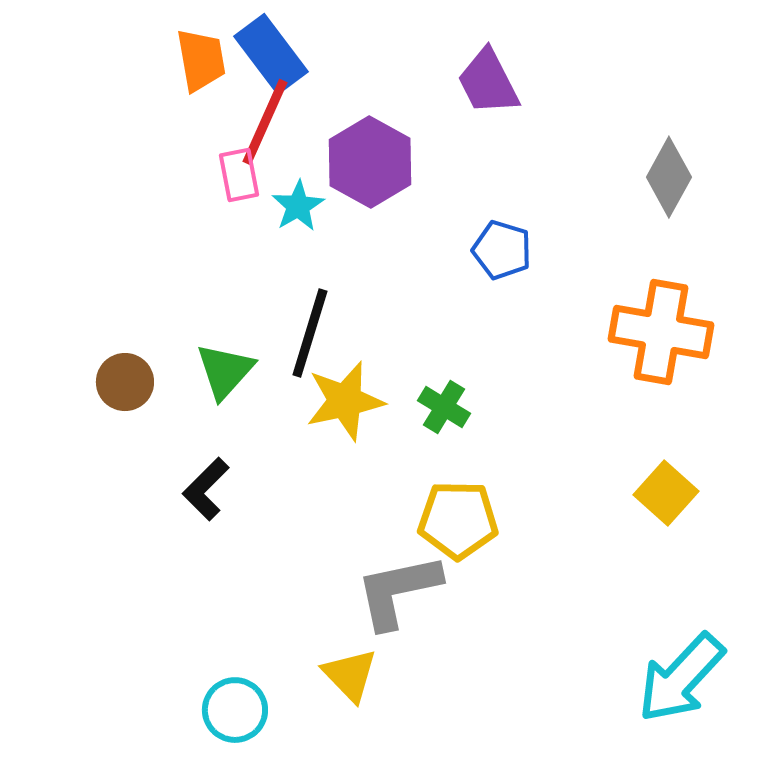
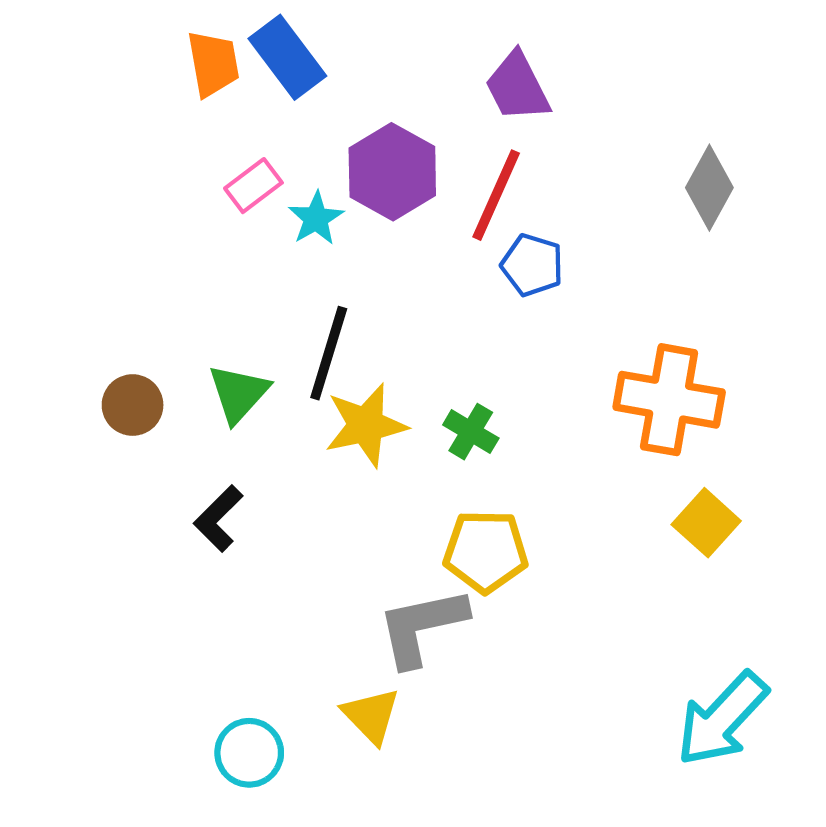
red line: (265, 122) -> (496, 195), moved
pink rectangle: (239, 175) -> (253, 186), turned 64
orange cross: (661, 332) -> (669, 400), moved

